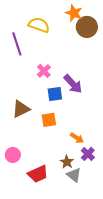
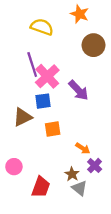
brown circle: (87, 27) -> (94, 45), moved
purple line: (17, 44) -> (32, 64), moved
pink cross: (44, 71) -> (47, 76), size x1.6
blue square: (55, 94) -> (43, 101), moved
red trapezoid: (38, 174) -> (41, 187), turned -45

